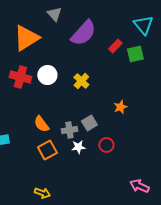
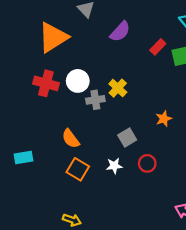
purple semicircle: (83, 33) -> (120, 32), size x0.7
gray cross: (69, 130) -> (95, 100), moved
orange square: (47, 150) -> (78, 169), turned -30

